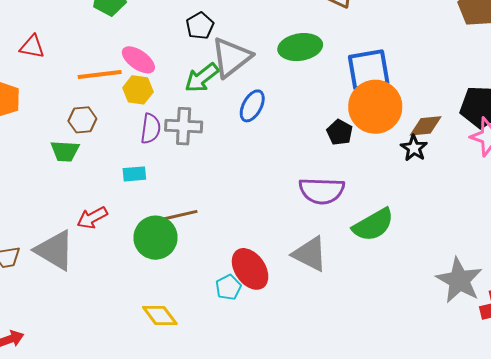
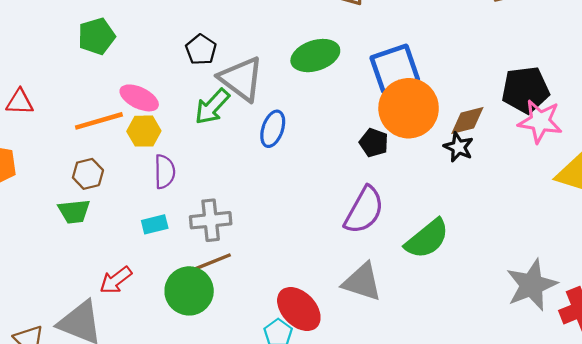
gray triangle: (231, 57) -> (241, 79), turned -36
gray cross: (184, 126) -> (211, 220), moved
purple semicircle: (322, 191) -> (364, 210), turned -54
gray star: (459, 280) -> (532, 285), turned 30

